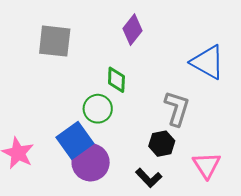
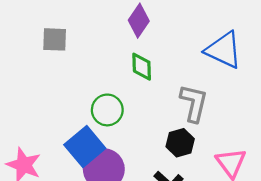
gray square: (55, 41) -> (55, 39), size x0.7
green diamond: (116, 80) -> (142, 67), moved

